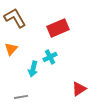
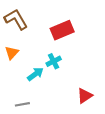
cyan arrow: (33, 69) -> (35, 74), turned -140

